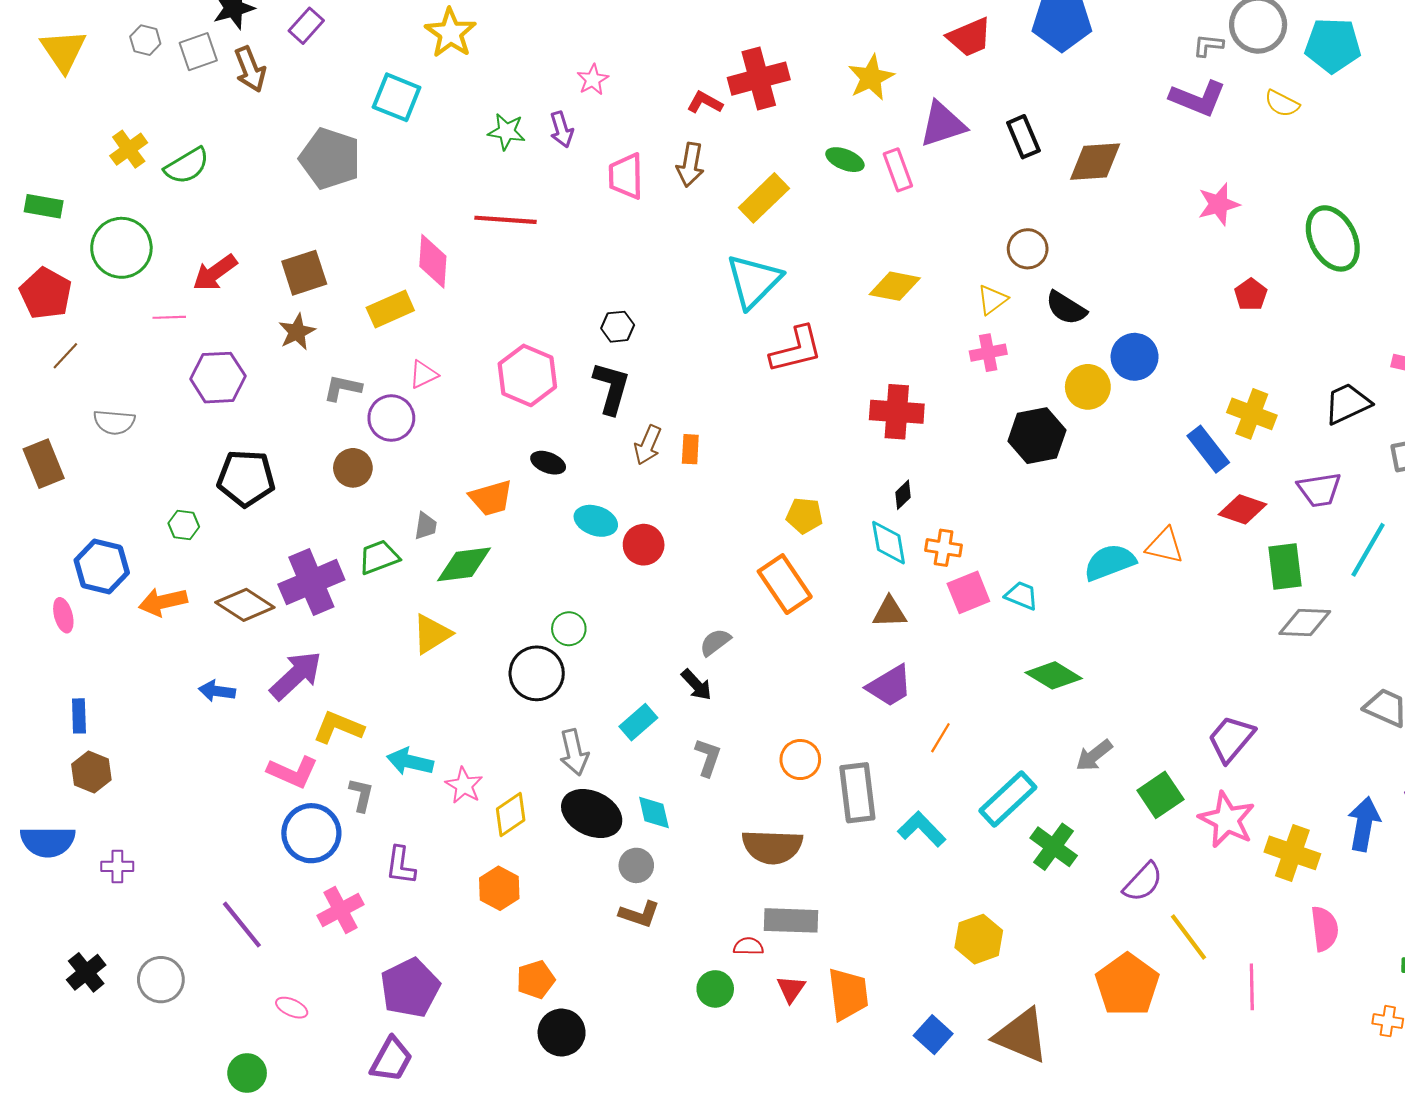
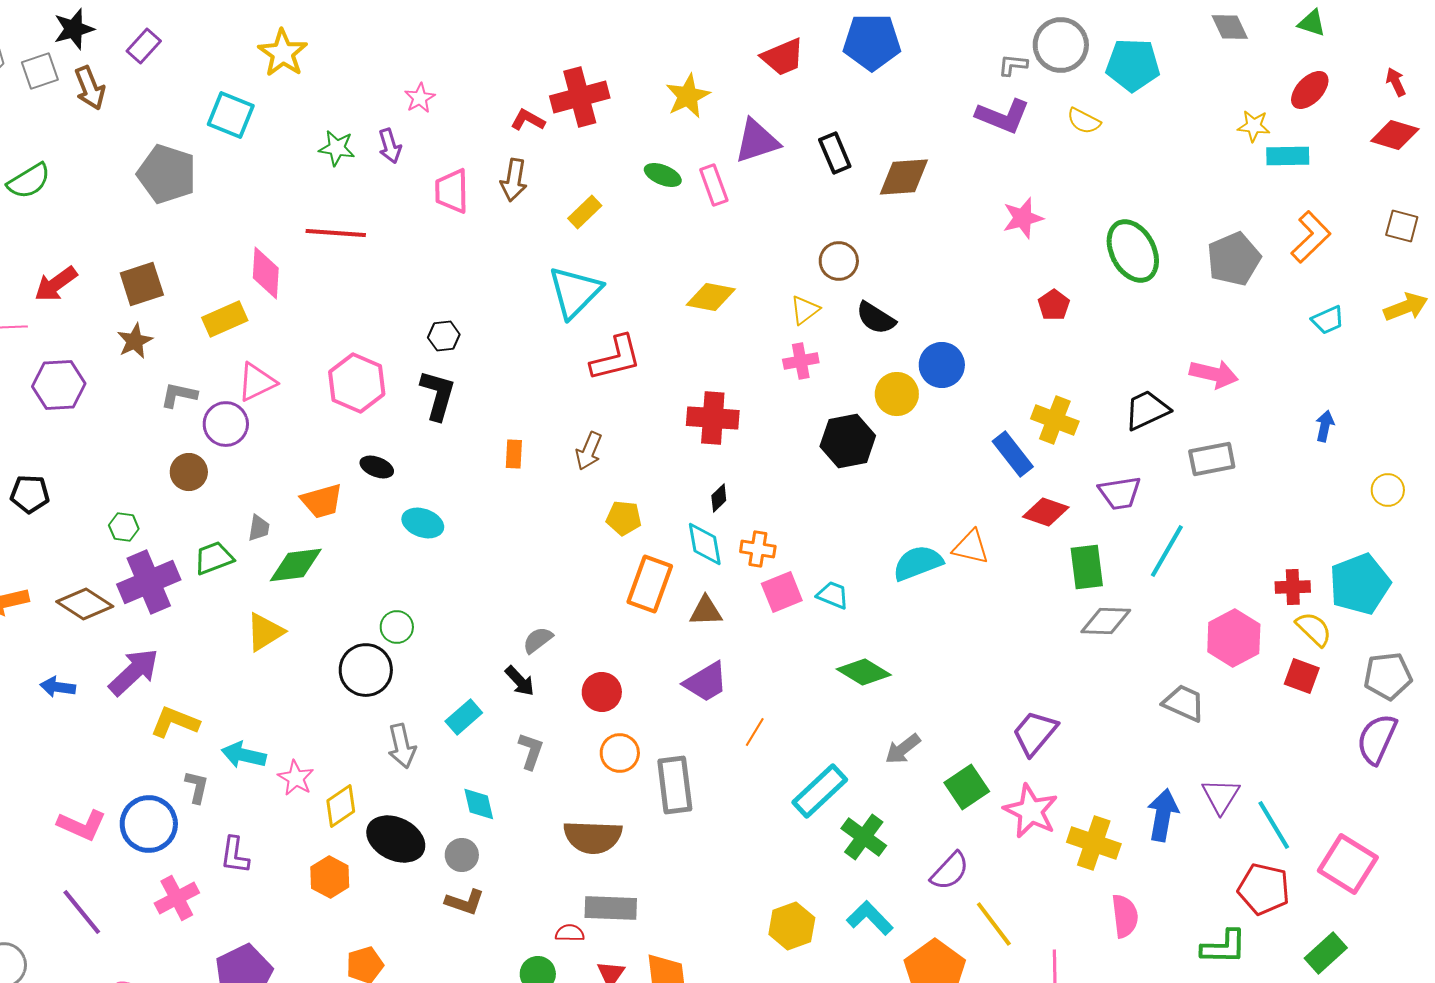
yellow rectangle: (764, 198) -> (585, 212), size x0.7
pink triangle: (424, 374) -> (257, 382), size x1.4
brown arrow: (648, 445) -> (589, 451), moved
black pentagon: (246, 478) -> (30, 494), moved, size x0.7
green hexagon: (184, 525) -> (124, 527), moved
red circle: (644, 545) -> (602, 692), moved
orange rectangle: (785, 584) -> (650, 584), moved, turned 54
pink L-shape: (293, 772) -> (82, 825), moved
black ellipse: (592, 814) -> (396, 839), moved
cyan L-shape: (922, 829) -> (870, 918), moved

